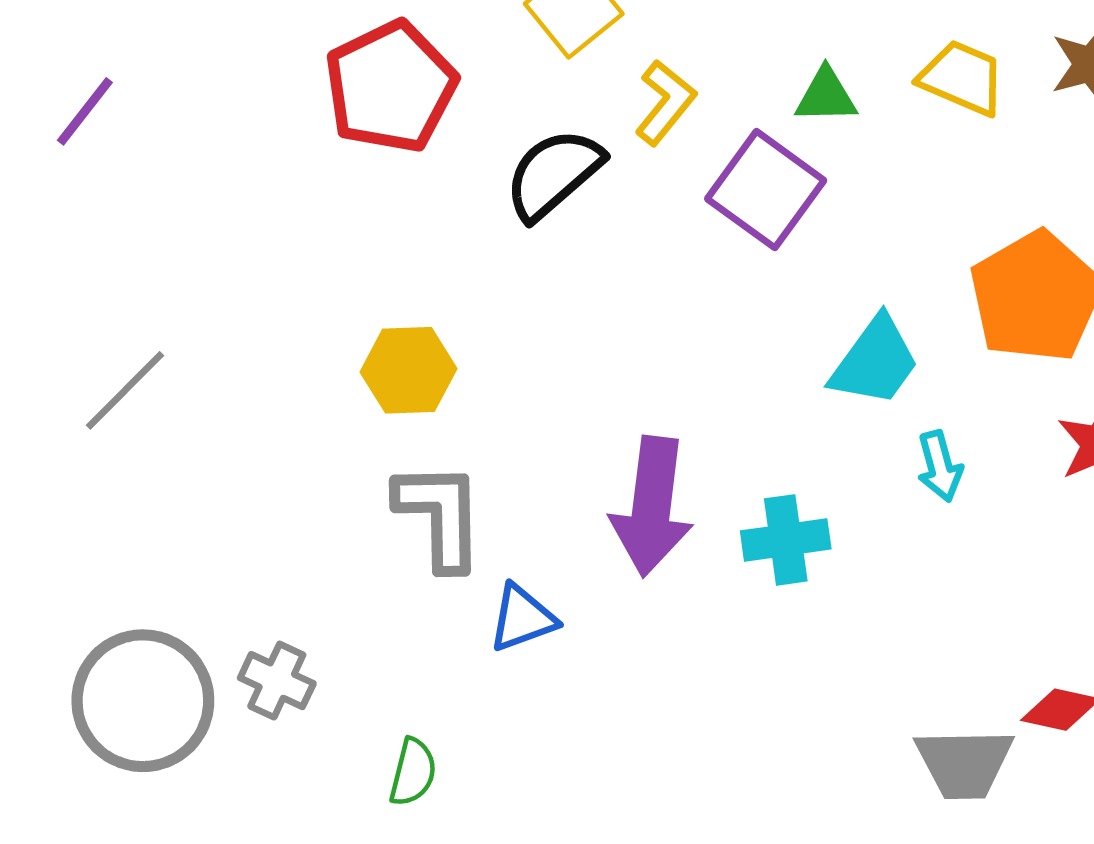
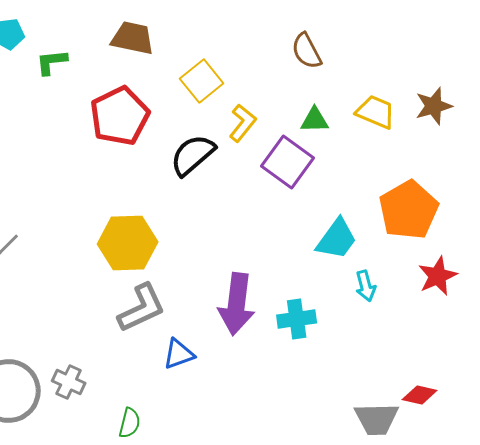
yellow hexagon: (408, 370) -> (128, 243), size x1.4
gray L-shape: (440, 515) -> (142, 308), turned 66

